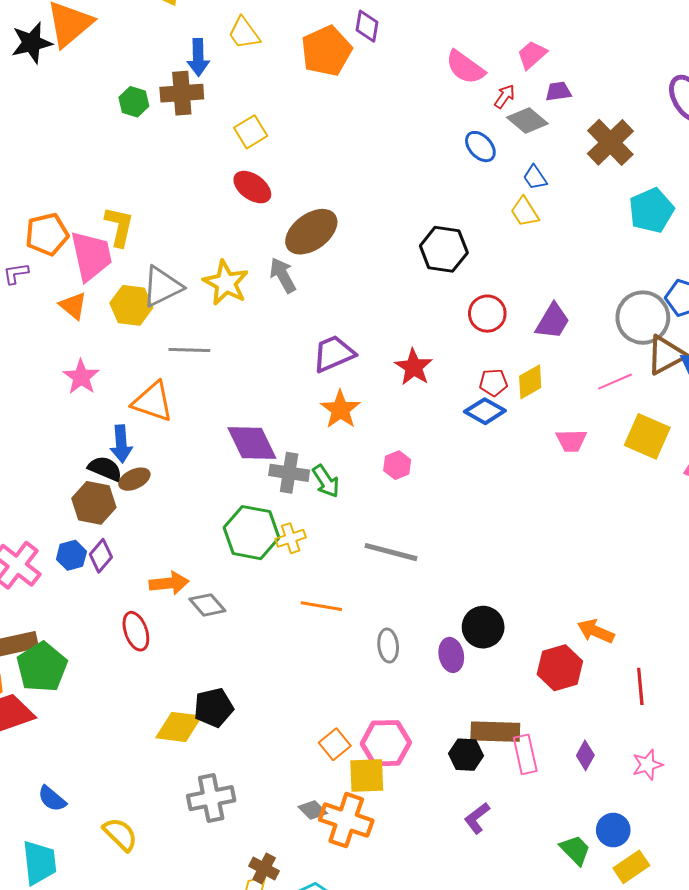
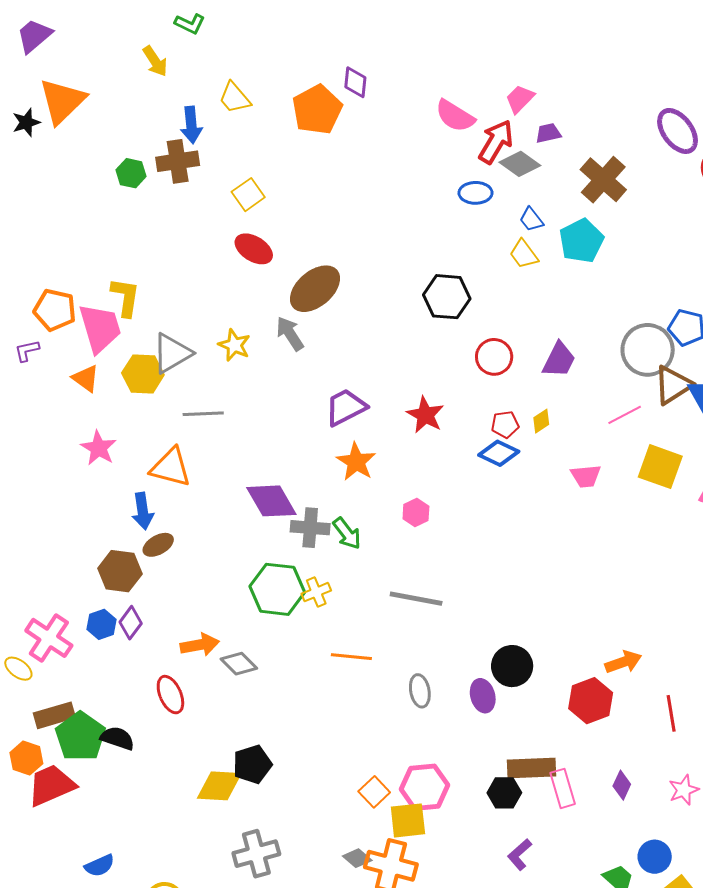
black star: (32, 43) -> (26, 122), size x0.7
red arrow: (505, 96) -> (496, 142), size x1.8
blue ellipse: (480, 147) -> (475, 193), turned -44
cyan pentagon: (651, 210) -> (581, 241), moved
orange pentagon: (47, 234) -> (55, 310), turned 30
yellow star: (226, 283) -> (234, 345), size x0.7
yellow diamond: (530, 382) -> (541, 421), size x0.7
black semicircle: (105, 468) -> (117, 738), moved
orange arrow: (596, 631) -> (623, 662), turned 141
blue semicircle: (52, 799) -> (100, 866), turned -60

